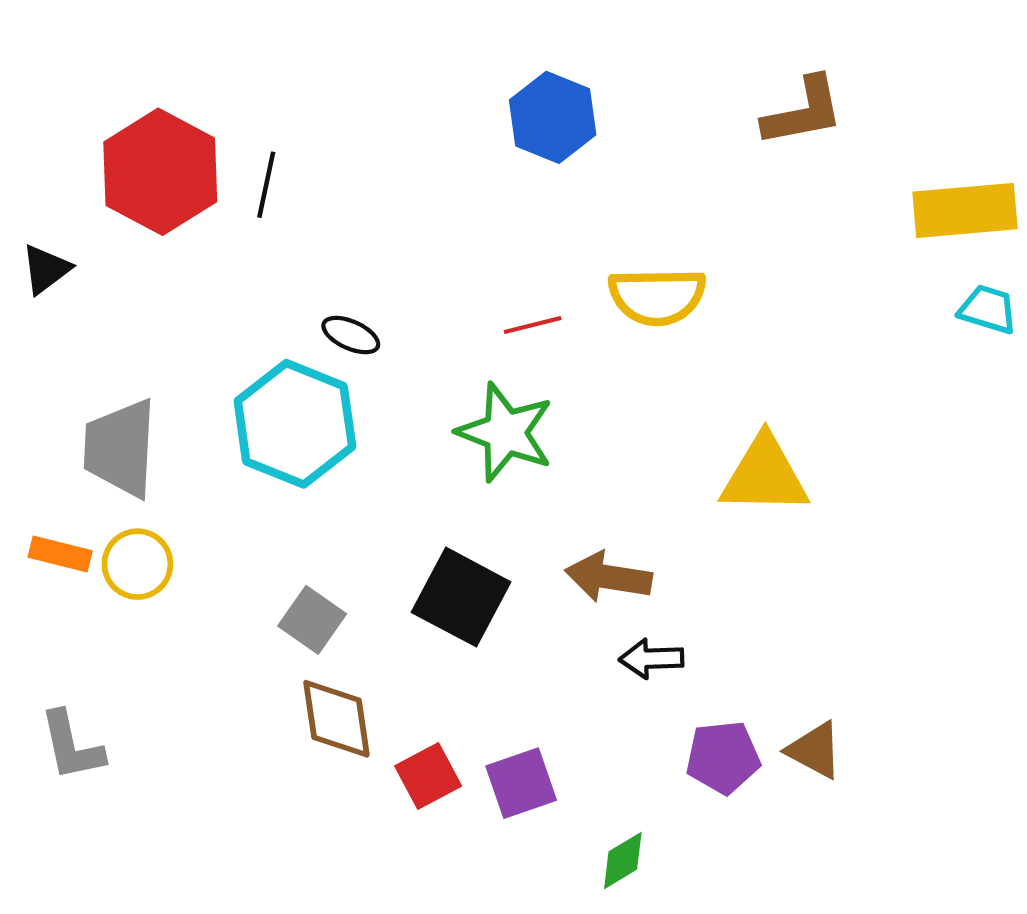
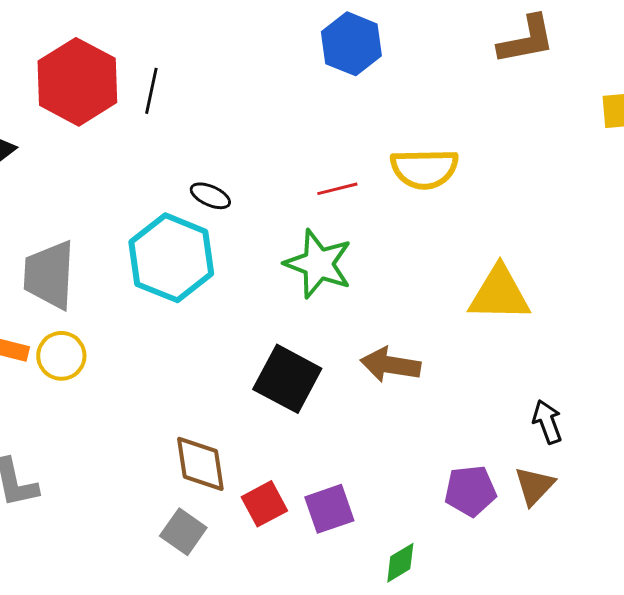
gray square: (312, 620) -> (183, 532), moved
black arrow: (651, 659) -> (547, 422), moved, turned 72
brown triangle: (815, 750) -> (534, 486), turned 45

